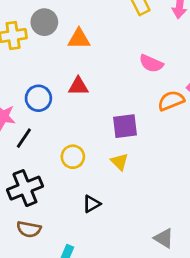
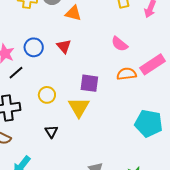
red triangle: (78, 86) -> (64, 46), turned 35
yellow triangle: (120, 162) -> (79, 107), size x1.6
black triangle: (92, 204) -> (51, 132), turned -48

